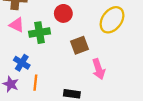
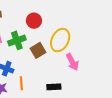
yellow ellipse: (112, 20) -> (60, 40), moved
brown square: (79, 45) -> (38, 50), moved

